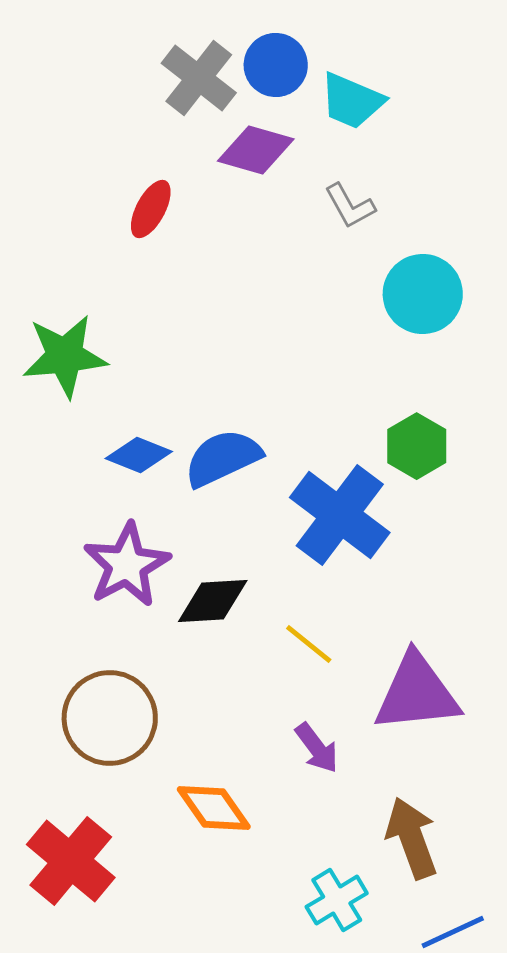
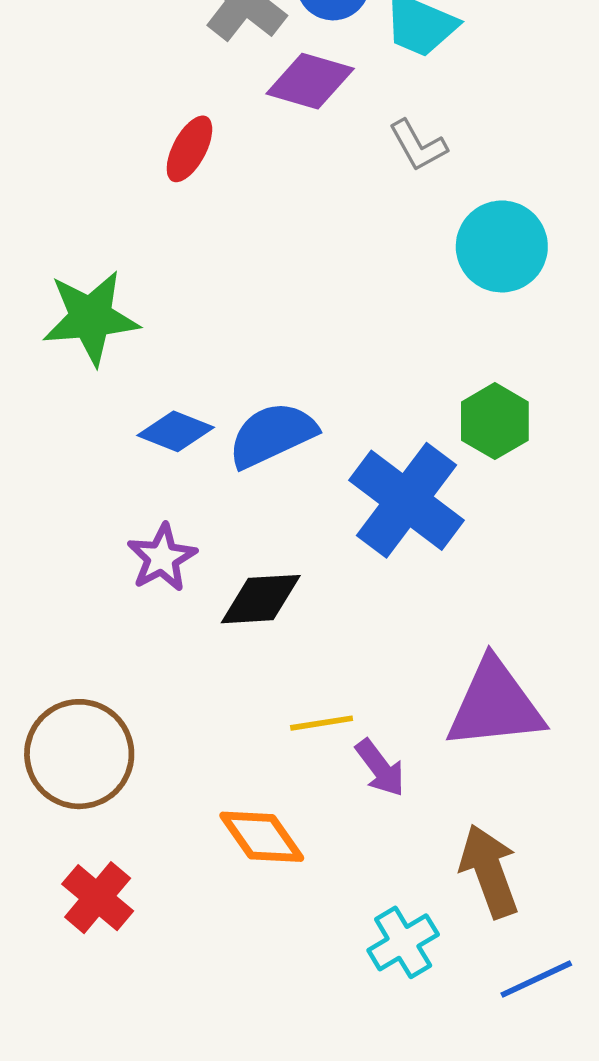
purple star: (127, 565) -> (162, 558), size x0.7
yellow line: (309, 644) -> (322, 723), moved, turned -48
brown circle: (110, 718) -> (79, 754), moved
red cross: (71, 861) -> (98, 898), size x0.7

